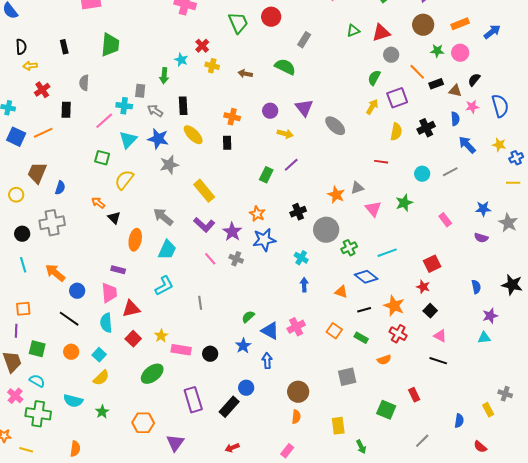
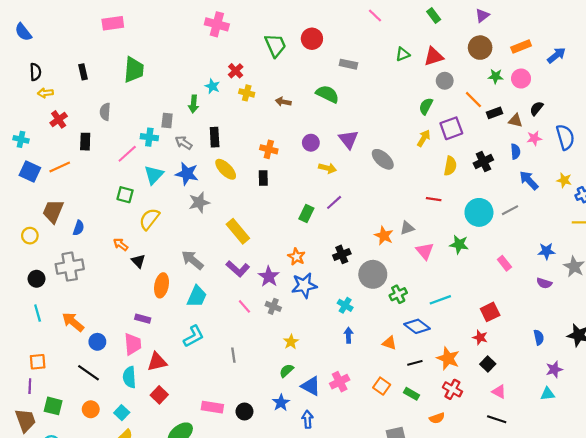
gray rectangle: (304, 40) -> (348, 64), turned 70
cyan circle: (422, 174) -> (479, 212), size x1.6
green star: (404, 203) -> (459, 244), turned 30
yellow star: (161, 336) -> (291, 342), moved

